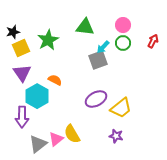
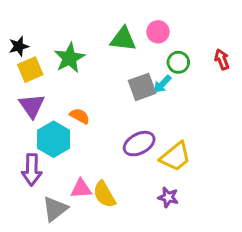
pink circle: (123, 25) -> (158, 32), moved
red arrow: (153, 41) -> (222, 59), turned -48
cyan arrow: (103, 47) -> (162, 84), moved
pink triangle: (56, 139) -> (81, 189), moved, turned 35

